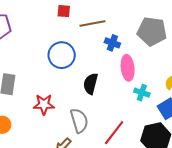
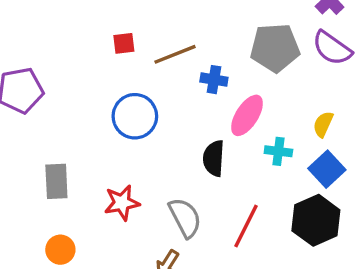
pink ellipse: (128, 68) -> (247, 115), turned 50
black semicircle: (91, 84) -> (214, 158), moved

